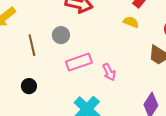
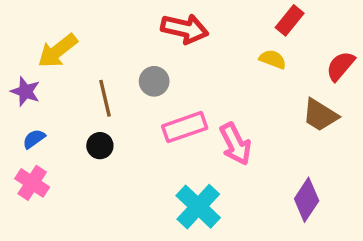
pink arrow: (109, 72) -> (235, 144), size x1.4
black circle: (29, 86) -> (100, 146), moved

